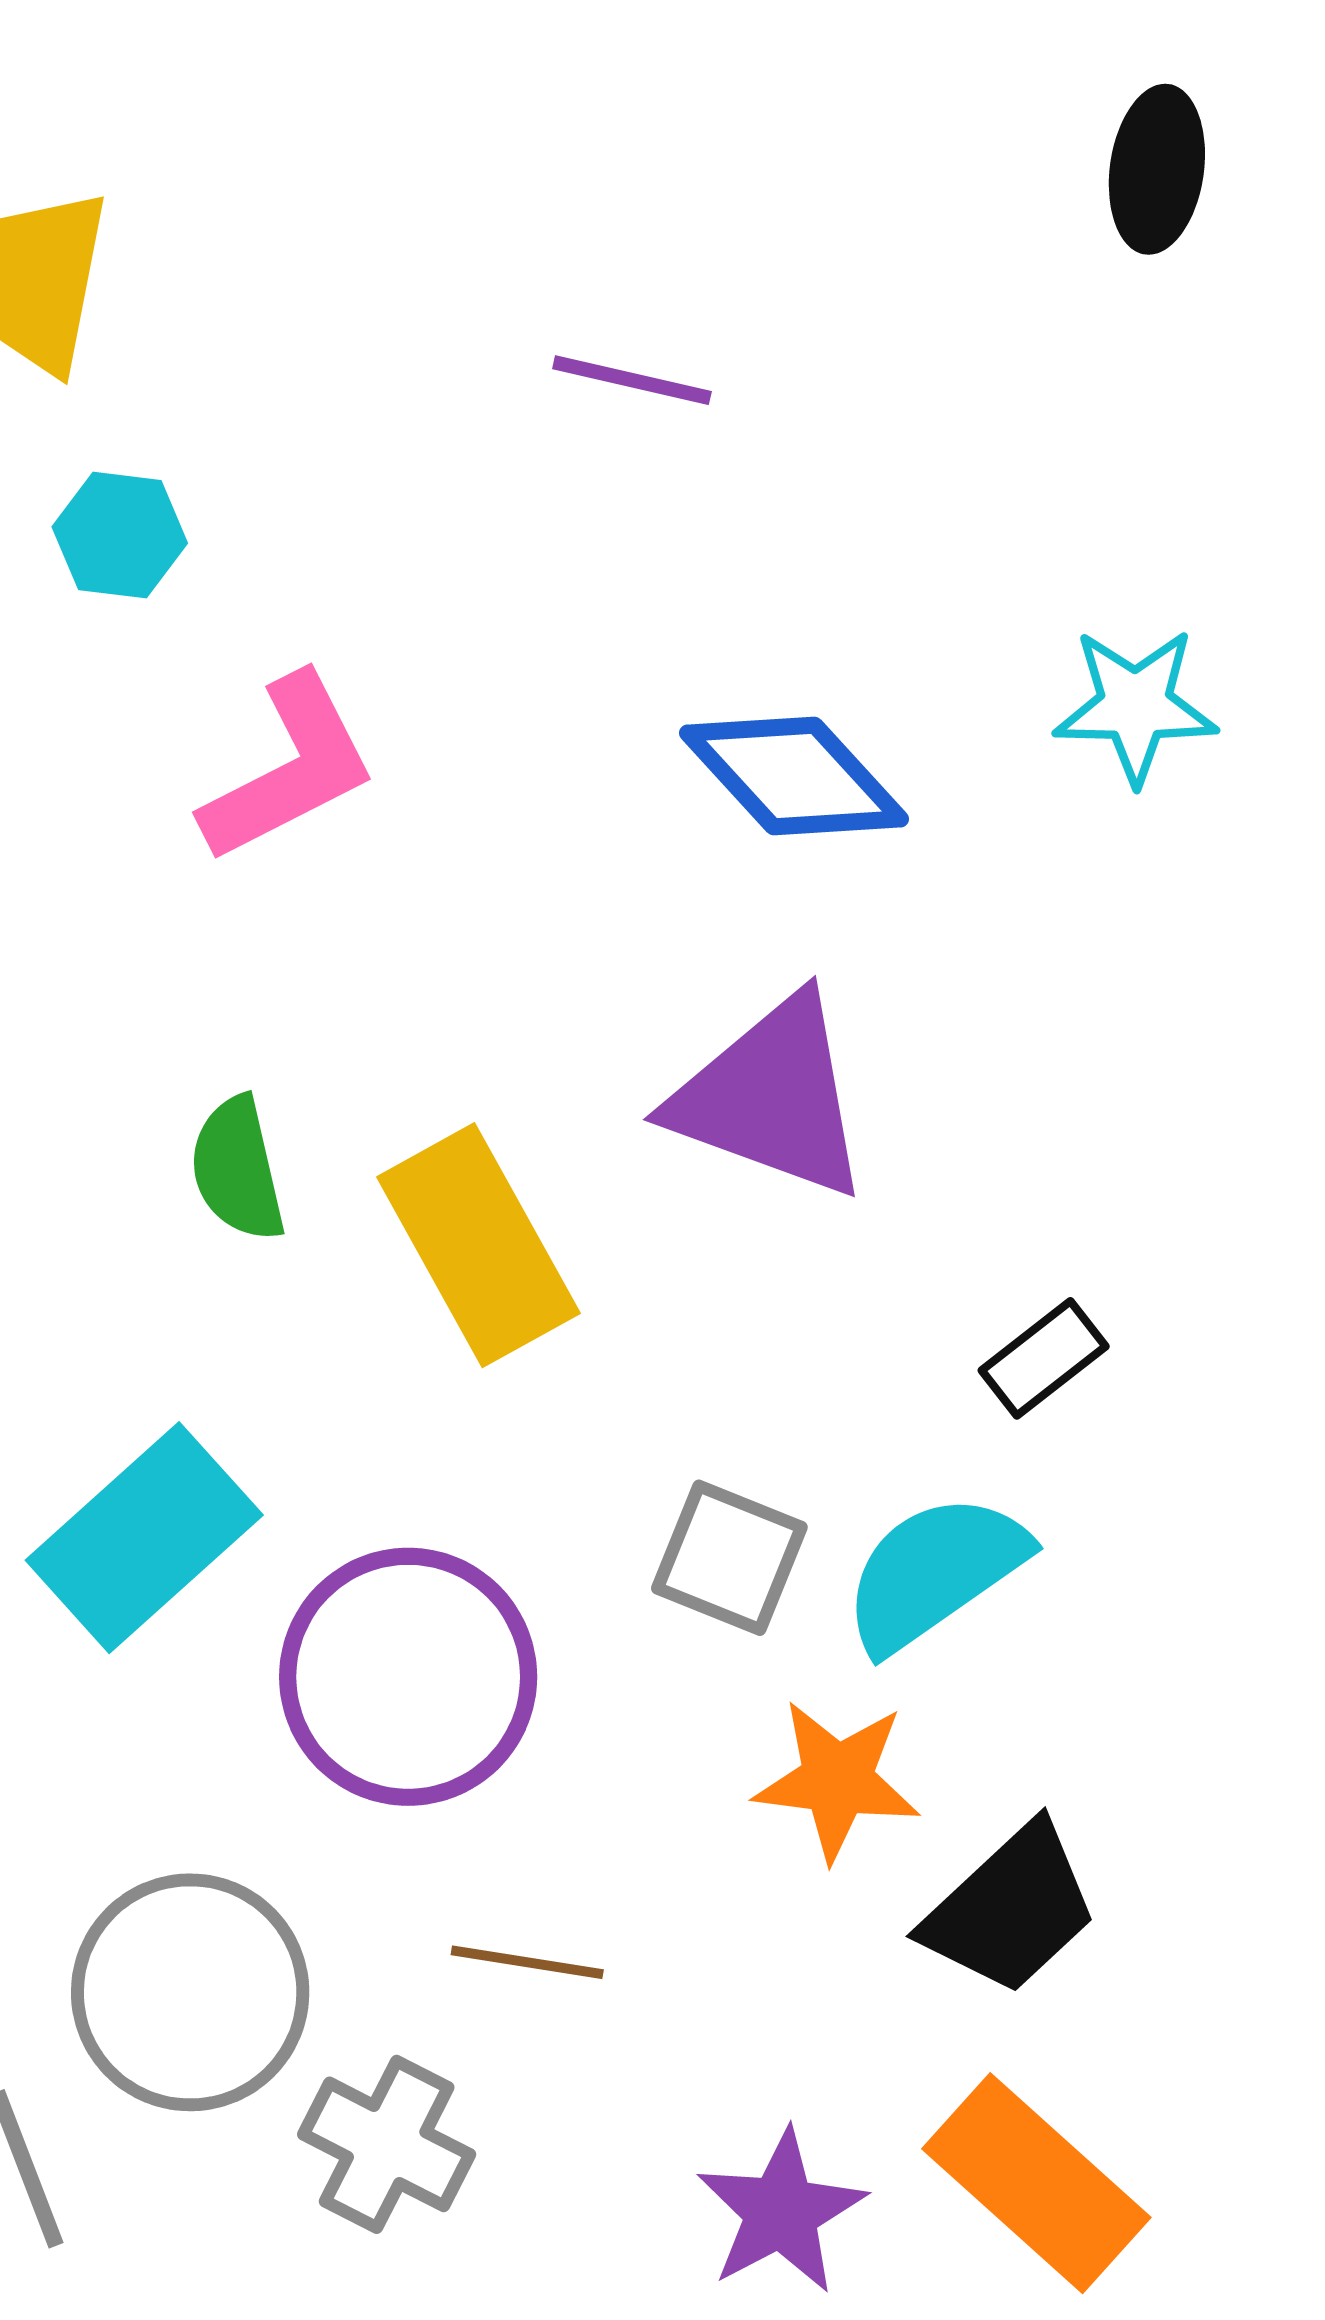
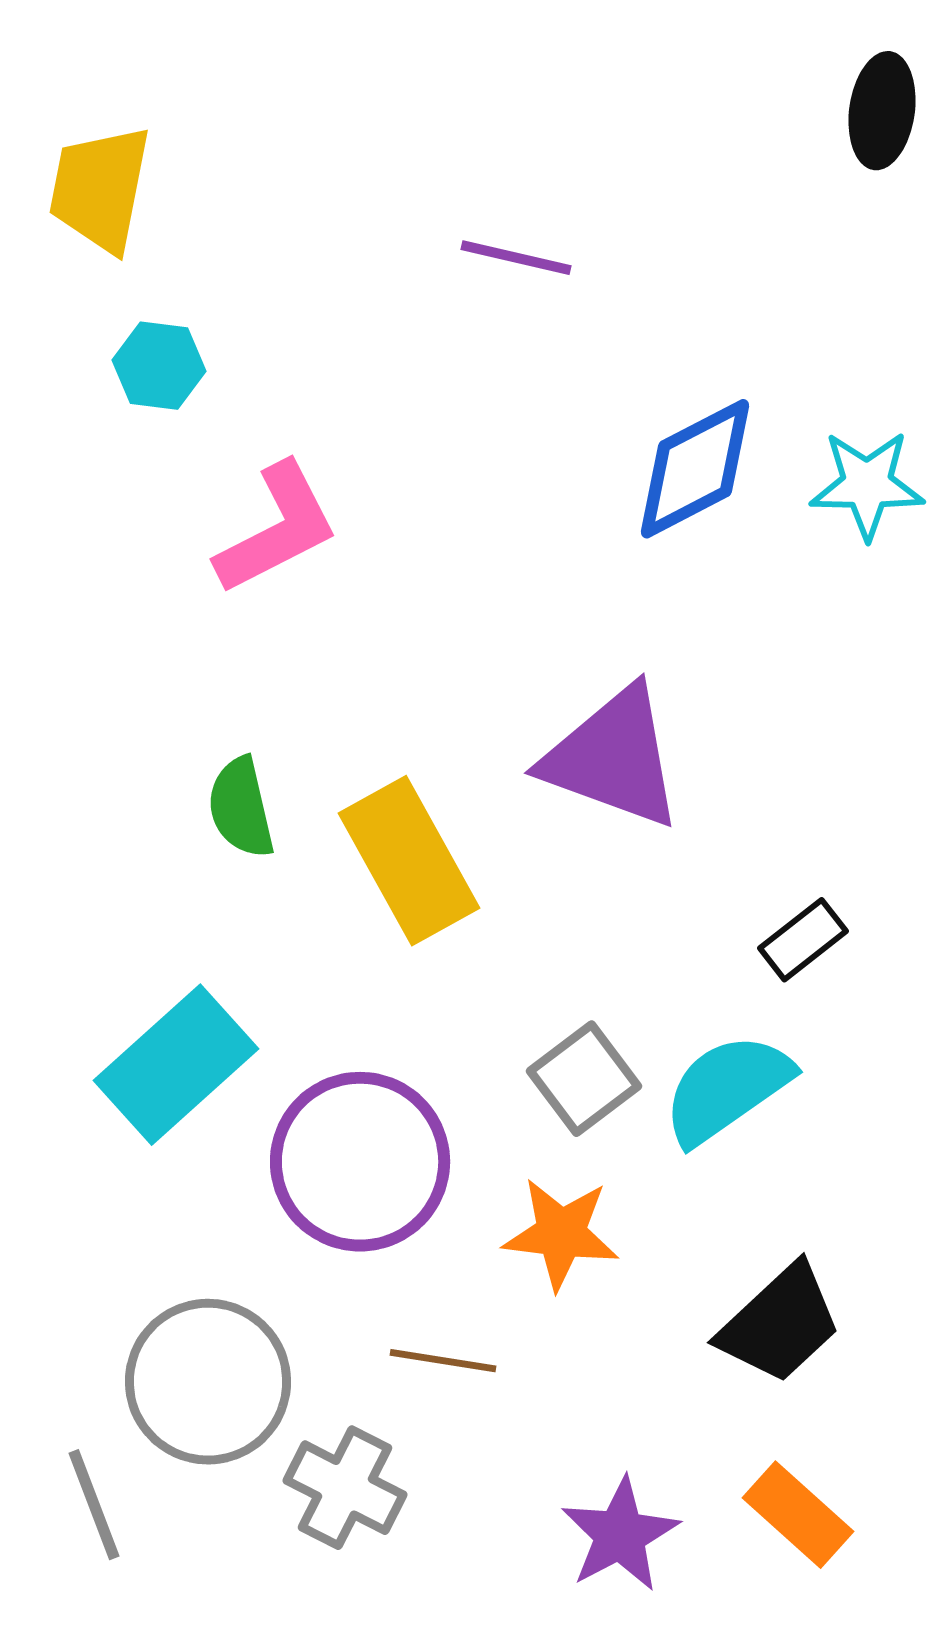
blue diamond: (794, 776) -> (695, 469), moved, turned -75
gray square: (729, 1558) -> (584, 1079), turned 31
orange star: (837, 1780) -> (561, 1234), moved
orange rectangle: (1036, 2183) -> (798, 1515), size x0.7

